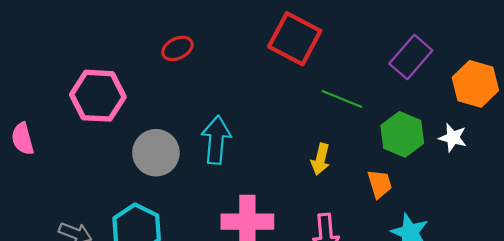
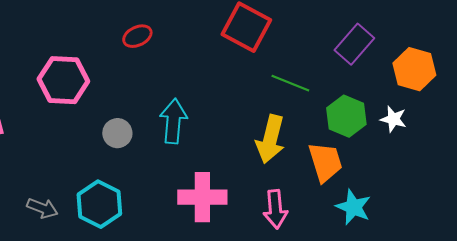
gray circle: (156, 153) -> (117, 133), size x0.7
yellow arrow: (320, 159) -> (270, 139), size x1.6
orange trapezoid: (380, 184) -> (325, 162), size x1.5

